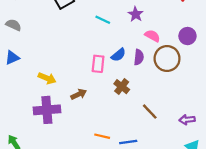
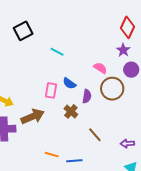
purple star: (136, 14) -> (123, 50), moved
blue semicircle: (118, 55) -> (69, 83), turned 72
purple semicircle: (139, 57) -> (87, 96), moved
brown arrow: (79, 94) -> (33, 116), size x1.6

